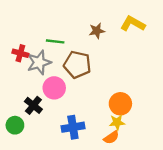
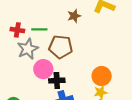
red cross: (20, 53) -> (17, 30), moved
black cross: (33, 105) -> (57, 81), moved, turned -35

